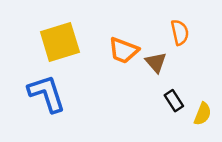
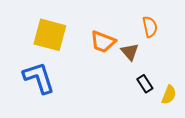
yellow square: (60, 42) -> (50, 35), turned 32

